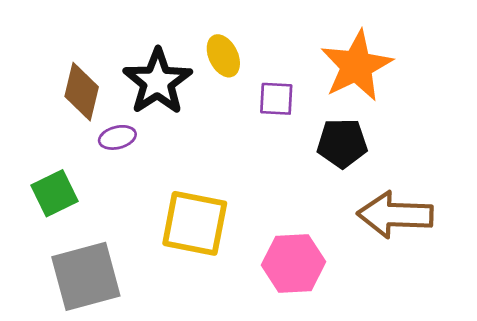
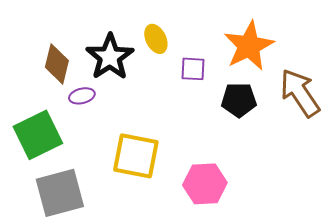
green square: (54, 193) -> (38, 135), size x1.5
brown arrow: (395, 215) -> (300, 93), moved, turned 54

